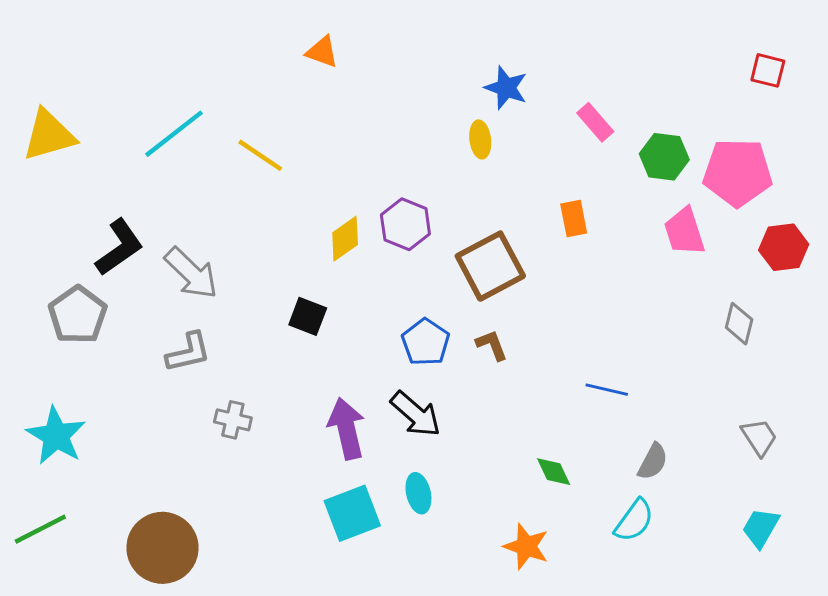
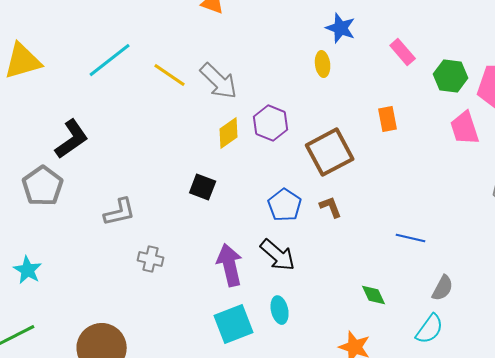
gray arrow: (191, 273) -> (219, 81), moved
cyan star: (56, 436) -> (28, 270), size x0.7

